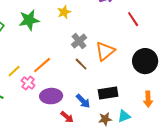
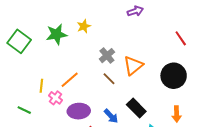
yellow star: (64, 12) -> (84, 26), moved
red line: (133, 19) -> (181, 38), moved
yellow line: (14, 71) -> (41, 86), turned -40
black rectangle: (108, 93) -> (136, 108), turned 54

